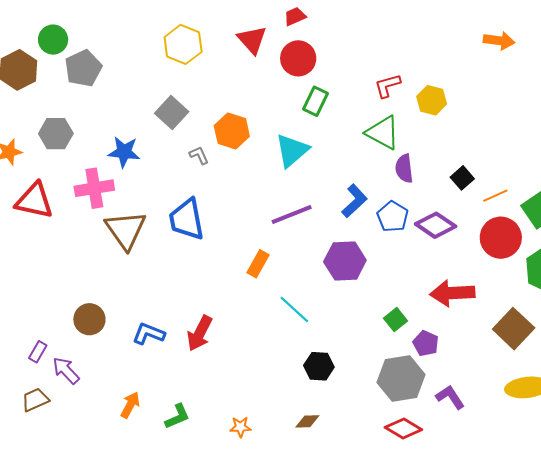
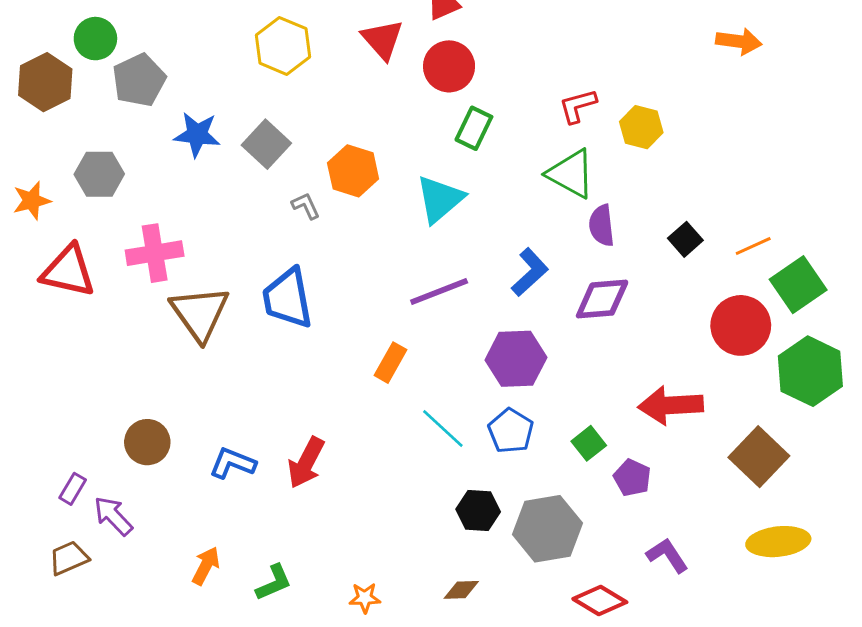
blue star: (124, 152) -> (197, 135), moved
orange line: (495, 196) -> (753, 246), moved
blue pentagon: (393, 217) -> (511, 431), moved
purple diamond: (436, 225) -> (602, 299), moved, turned -39
gray hexagon: (401, 379) -> (547, 529), moved

